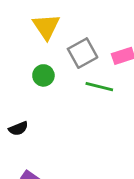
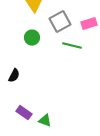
black semicircle: (18, 128) -> (14, 76), turned -40

